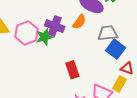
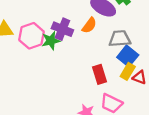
red rectangle: (72, 70) -> (100, 74), moved
yellow rectangle: (120, 84) -> (128, 71), moved

